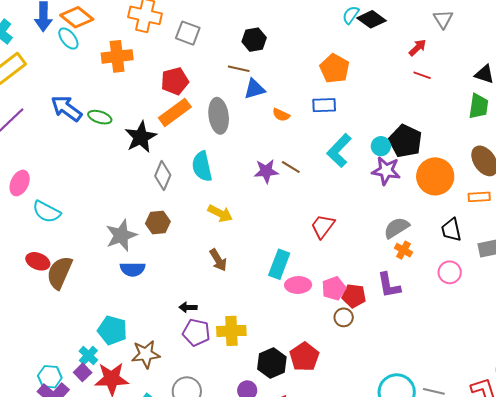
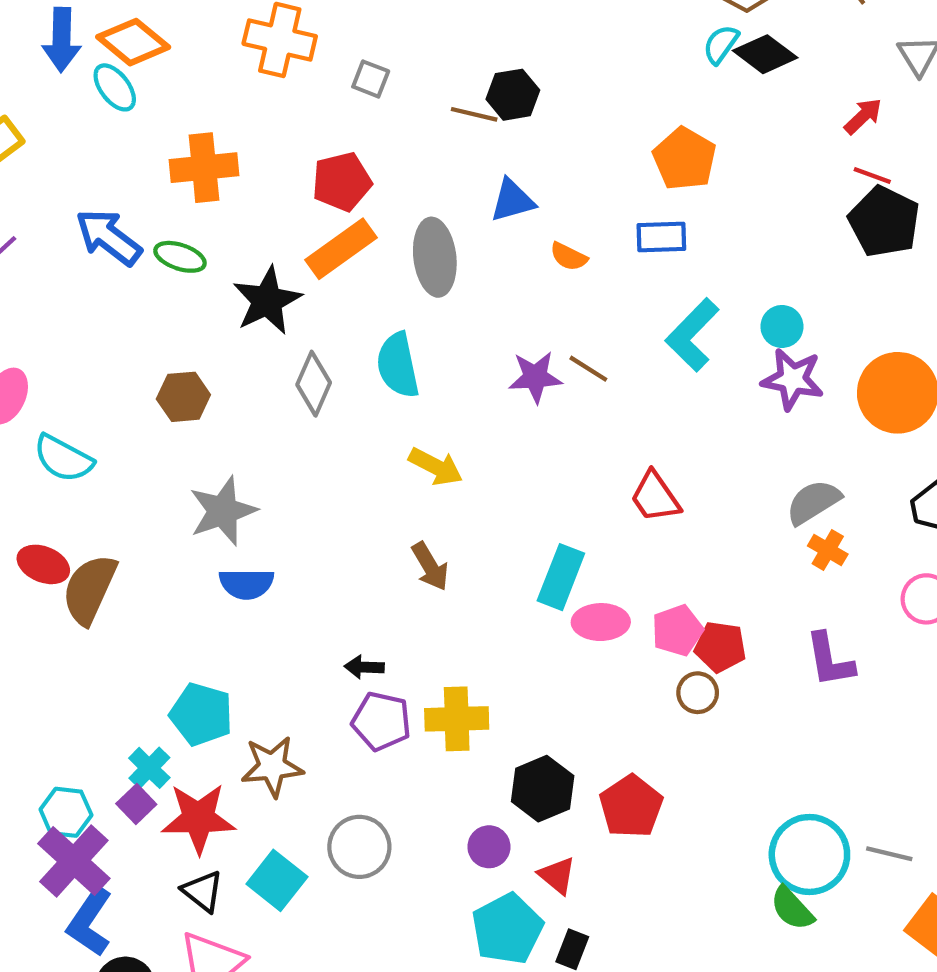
gray square: (188, 33) -> (371, 79), size x0.7
orange cross: (117, 56) -> (204, 168), moved
brown line: (239, 69) -> (474, 114), moved
black pentagon: (405, 141) -> (884, 222), moved
brown hexagon: (158, 223) -> (183, 397), moved
red trapezoid: (323, 226) -> (655, 497), turned -72
purple L-shape: (389, 285) -> (830, 660), moved
red pentagon: (304, 357) -> (631, 806), moved

